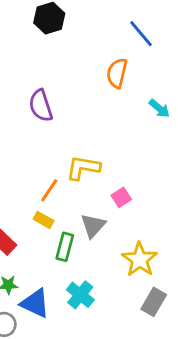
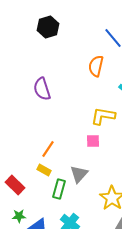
yellow L-shape: (83, 168) -> (103, 116), moved
pink square: (121, 197) -> (93, 141), moved, turned 32

